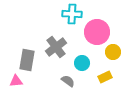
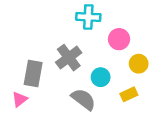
pink circle: (97, 32) -> (119, 39), size x0.7
pink triangle: (16, 81) -> (20, 99), turned -32
gray semicircle: (68, 81) -> (83, 99), size x1.5

